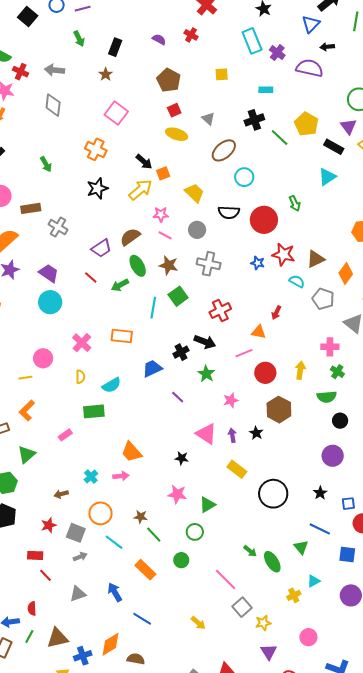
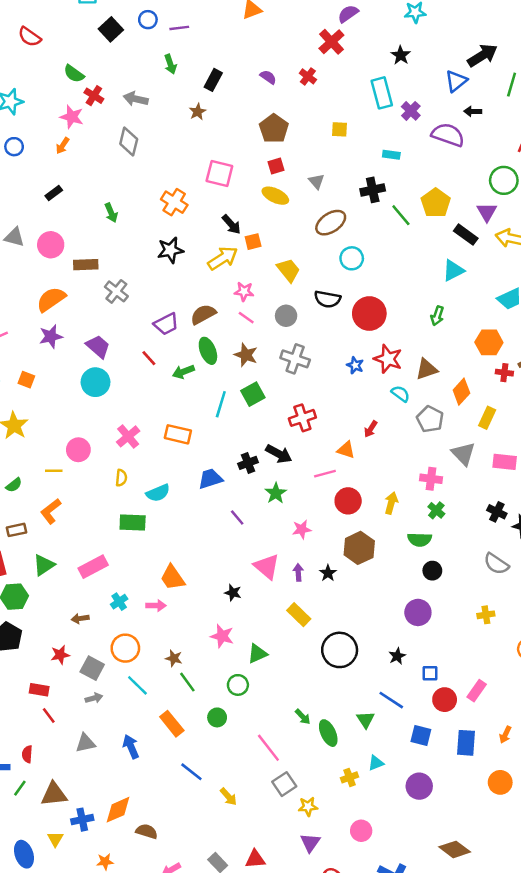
pink square: (116, 113) -> (219, 174), moved, turned -30
green arrow: (295, 203) -> (437, 316), moved, turned 35
pink rectangle: (65, 435) -> (93, 567), moved, size x1.6
blue line: (142, 619) -> (191, 772), moved

